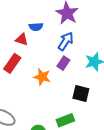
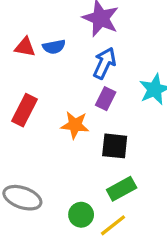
red triangle: (22, 40) -> (25, 47), moved
black square: (81, 93) -> (115, 146), moved

